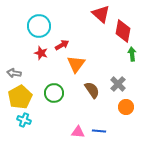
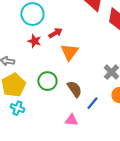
brown semicircle: (92, 90) -> (74, 89), moved
blue line: (99, 131) -> (92, 103), moved, turned -56

